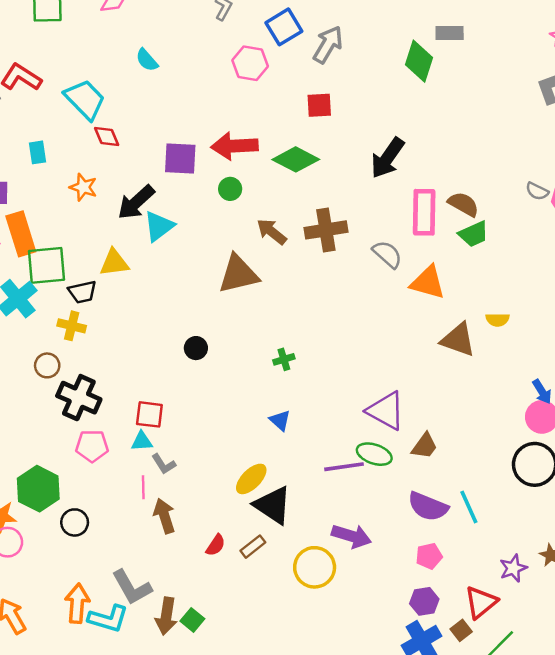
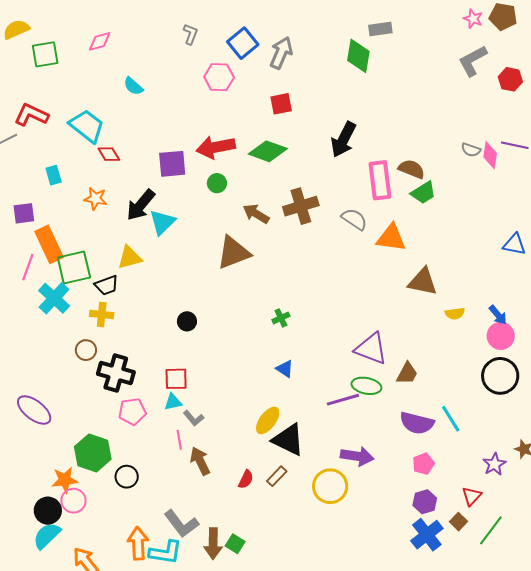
yellow semicircle: (498, 320) -> (455, 314), moved
black circle: (196, 348) -> (187, 321), moved
red triangle: (481, 602) -> (472, 496), size x0.7

